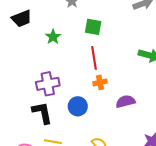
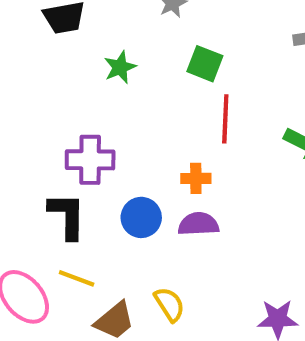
red line: (94, 58) -> (225, 119), moved
purple semicircle: (126, 101) -> (198, 224), moved

